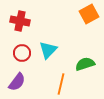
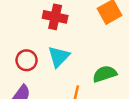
red cross: (20, 21) -> (55, 17), moved

